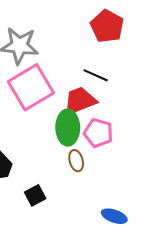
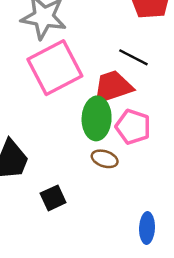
brown ellipse: (76, 161) -> (105, 159), turned -60
blue ellipse: (114, 216) -> (147, 228), turned 70

